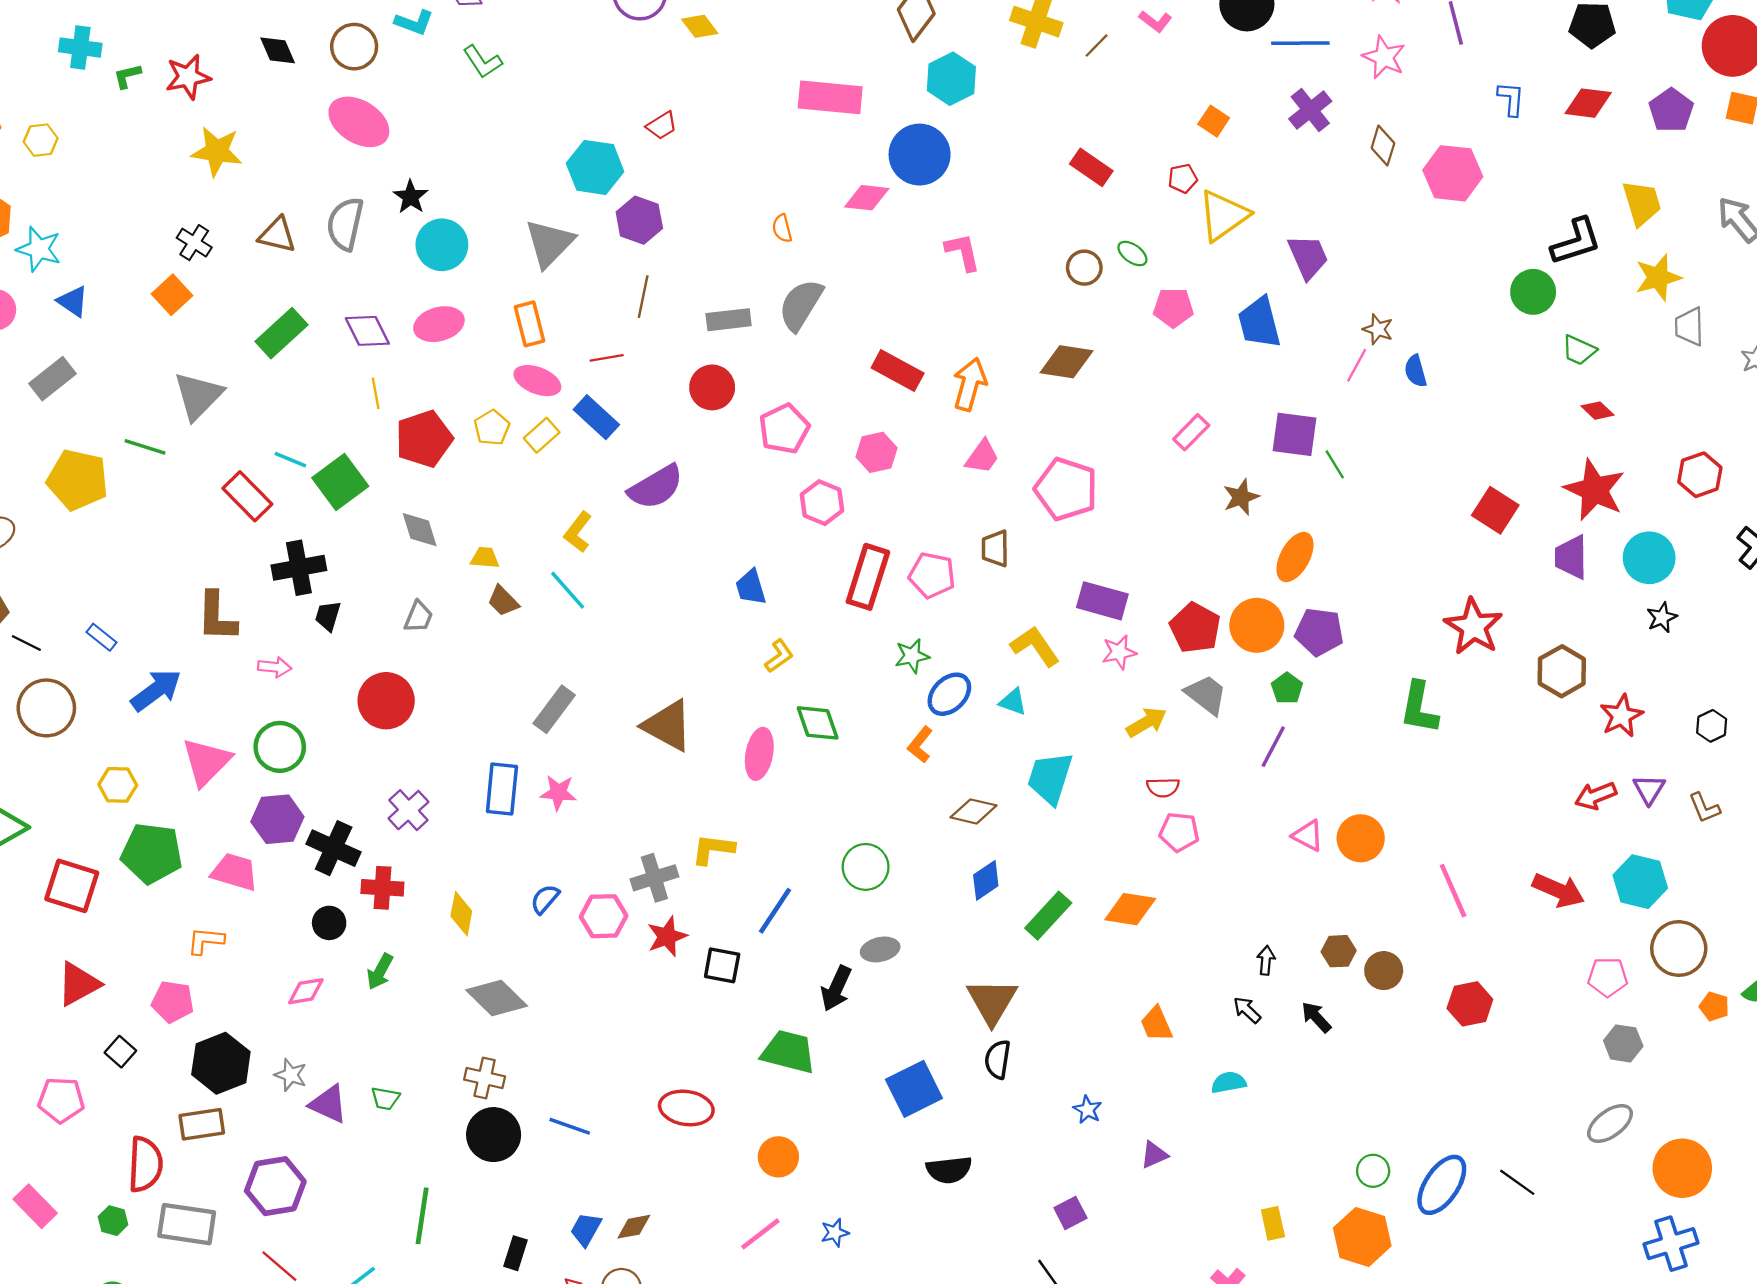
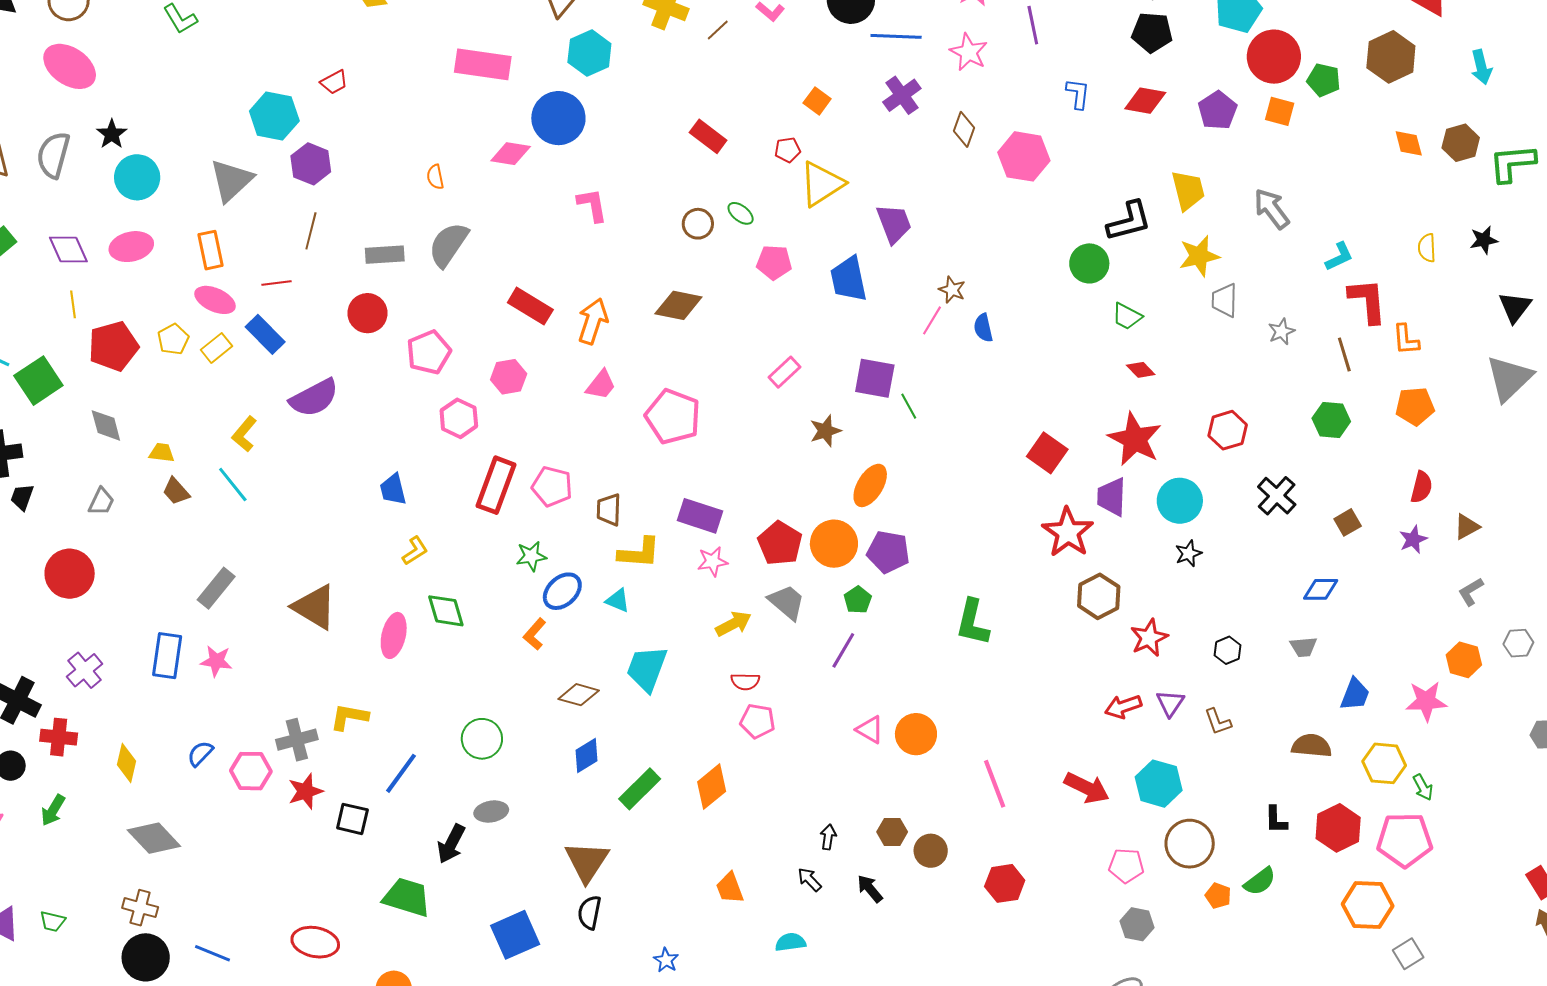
brown trapezoid: (995, 548) -> (609, 510), moved
red star: (1473, 627) -> (1068, 532), moved
yellow L-shape: (1035, 646) -> (639, 553), turned 126
orange diamond: (1130, 909) -> (712, 787), turned -51

